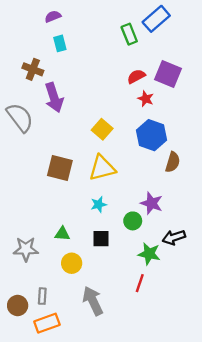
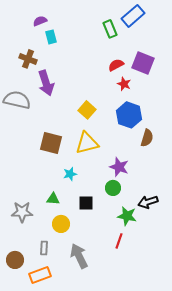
purple semicircle: (53, 16) -> (40, 21), moved
gray semicircle: (20, 118) -> (17, 100), turned -40
purple star: (152, 203) -> (119, 167), moved
cyan star: (99, 204) -> (70, 174), moved
gray rectangle: (42, 296) -> (44, 248), moved

